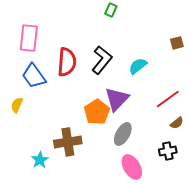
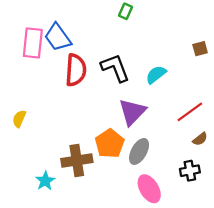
black L-shape: (102, 60) -> (115, 68), turned -60
blue trapezoid: (34, 76) -> (58, 37), moved
orange pentagon: (97, 112) -> (110, 144), moved

